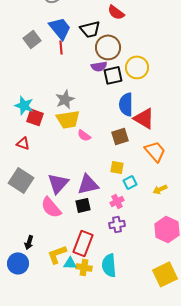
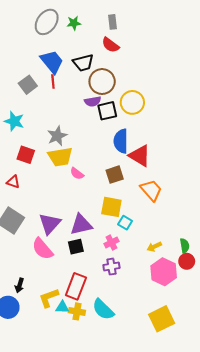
gray square: (32, 39) -> (28, 85), moved
cyan star: (24, 105) -> (14, 121), moved
yellow square: (117, 167) -> (111, 207), size x1.5
cyan square: (130, 182) -> (125, 223), turned -32
yellow arrow: (160, 189) -> (154, 247), moved
cyan semicircle: (109, 265) -> (103, 309), turned -40

